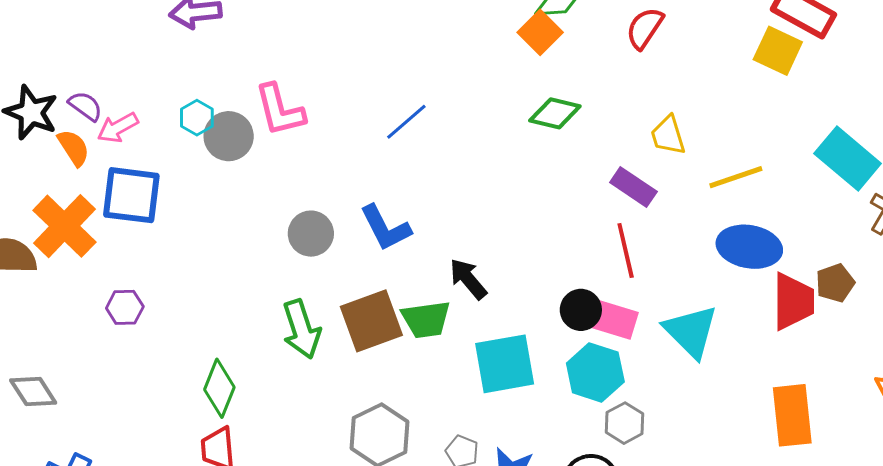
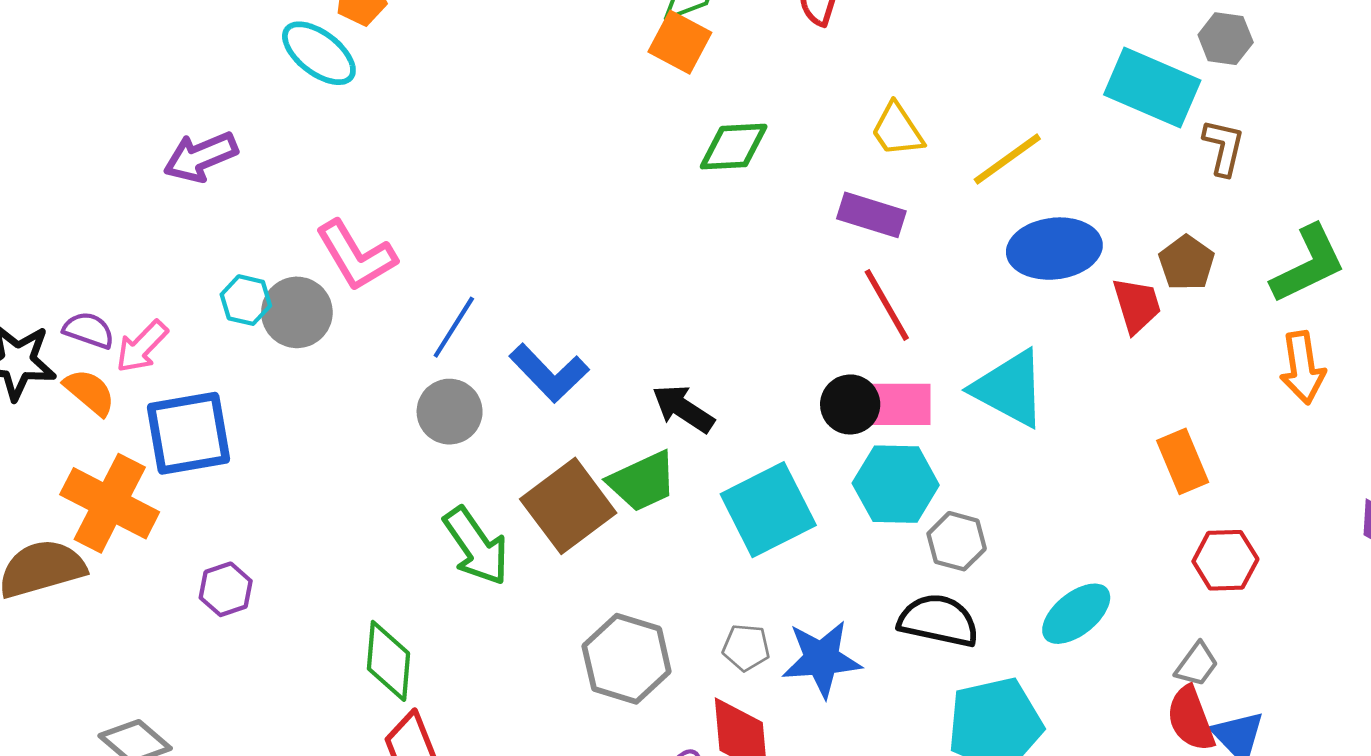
blue line: (406, 122) -> (454, 327), moved
red trapezoid: (793, 301) -> (1137, 305), size x0.7
orange rectangle: (792, 415) -> (1183, 461), size x0.7

